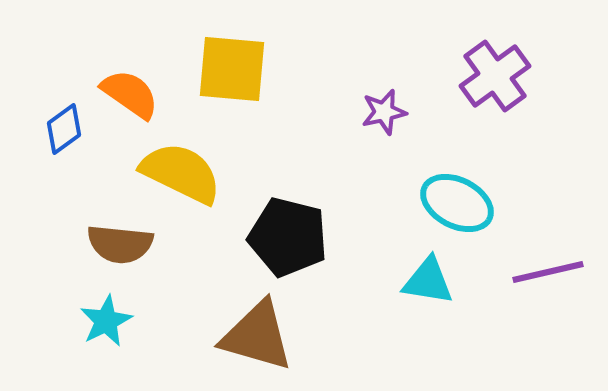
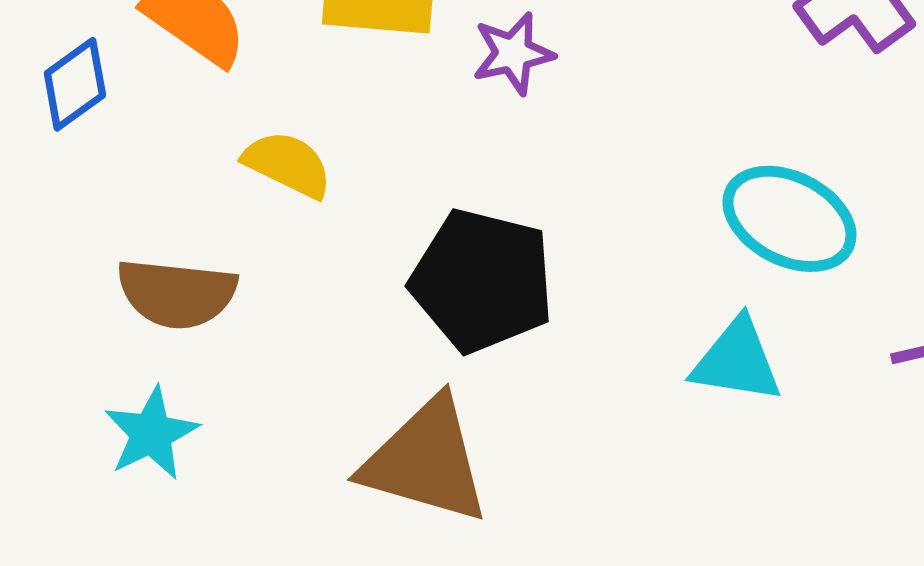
purple star: (384, 112) -> (513, 53), moved
yellow semicircle: (181, 173) -> (288, 164), size x0.6

